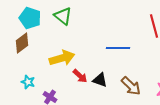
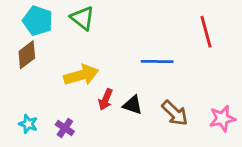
red arrow: (80, 76) -> (106, 100), turned 70
cyan star: (28, 82) -> (28, 124), moved

